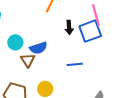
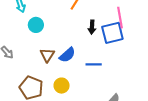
cyan circle: (15, 42) -> (36, 25), moved
blue semicircle: (38, 48) -> (67, 55), moved, turned -30

